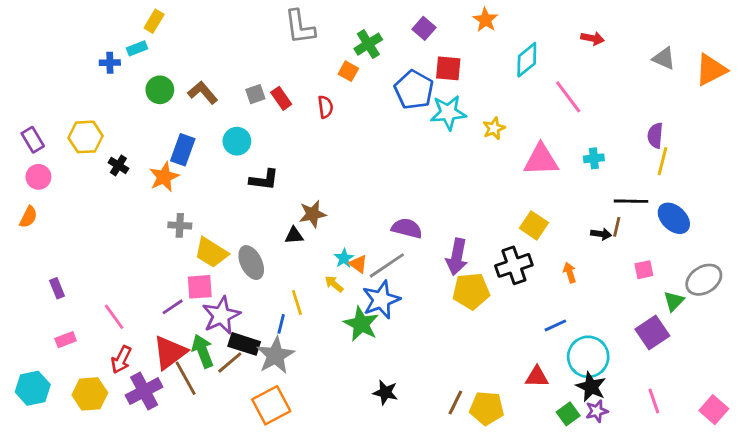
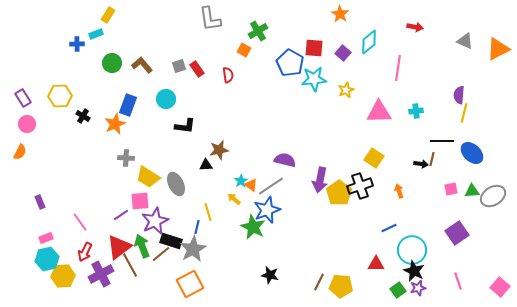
purple square: (424, 28) -> (343, 53), moved
pink line: (568, 97) -> (398, 68), turned 45
yellow pentagon: (471, 291) -> (339, 193), moved, turned -30
green triangle: (674, 301) -> (472, 191), moved, turned 42
cyan hexagon: (33, 388) -> (47, 259), moved

